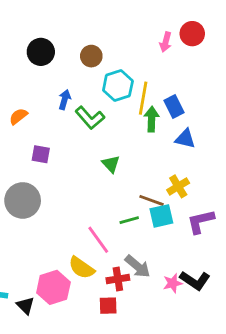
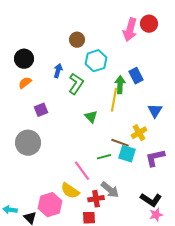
pink arrow: (166, 42) -> (130, 30), size x1.6
black circle: (41, 52) -> (24, 59), moved
yellow line: (143, 98) -> (114, 100), moved
green L-shape: (90, 118) -> (76, 84), turned -105
blue triangle: (185, 139) -> (155, 111), moved, turned 49
purple square: (41, 154) -> (41, 110), turned -32
cyan square: (161, 216) -> (127, 154), turned 30
pink star: (173, 283) -> (156, 215), moved

